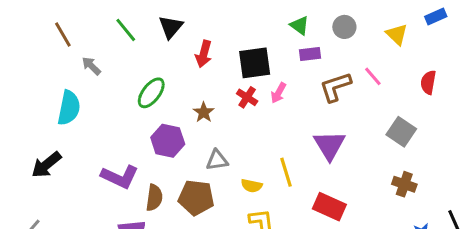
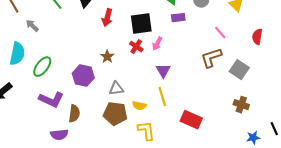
brown L-shape: (335, 87) -> (211, 58), moved
green ellipse: (151, 93) -> (42, 67), moved
purple triangle: (329, 145) -> (163, 71), moved, size x0.7
brown pentagon: (196, 198) -> (115, 114), moved

